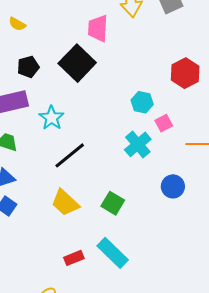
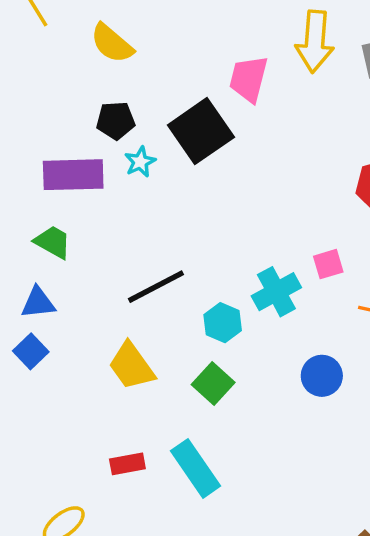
yellow semicircle: (17, 24) -> (112, 43), size x1.5
cyan hexagon: (142, 102) -> (223, 323), moved
cyan star: (52, 118) -> (140, 162), moved, size x0.7

